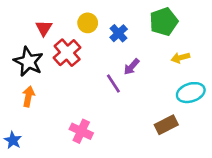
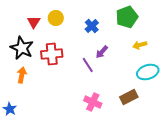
yellow circle: (88, 23) -> (56, 18), moved
red cross: (67, 53) -> (52, 54), moved, turned 35
pink cross: (81, 131) -> (93, 102), moved

